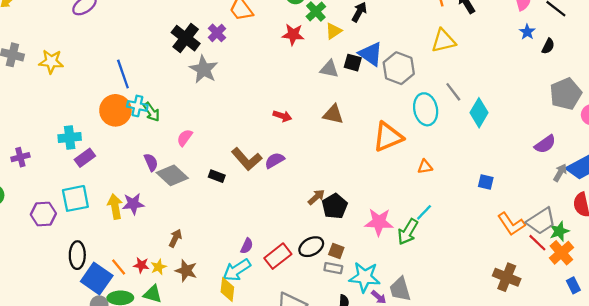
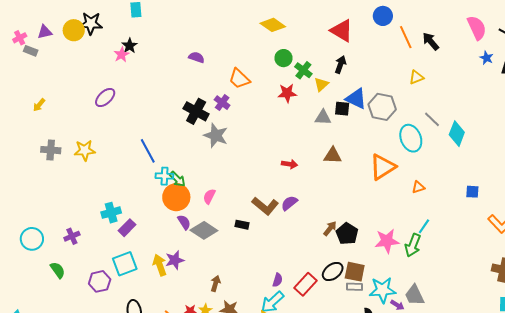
yellow triangle: (443, 41) -> (416, 77), size x0.7
orange circle: (115, 110) -> (176, 197), moved
brown square: (336, 251) -> (355, 272), size x1.5

